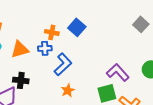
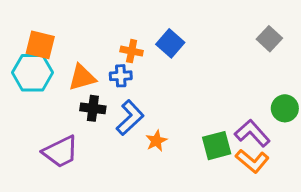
blue L-shape: (63, 64) -> (130, 118), moved
purple L-shape: (118, 72) -> (252, 133), moved
black cross: (21, 80) -> (93, 108), moved

